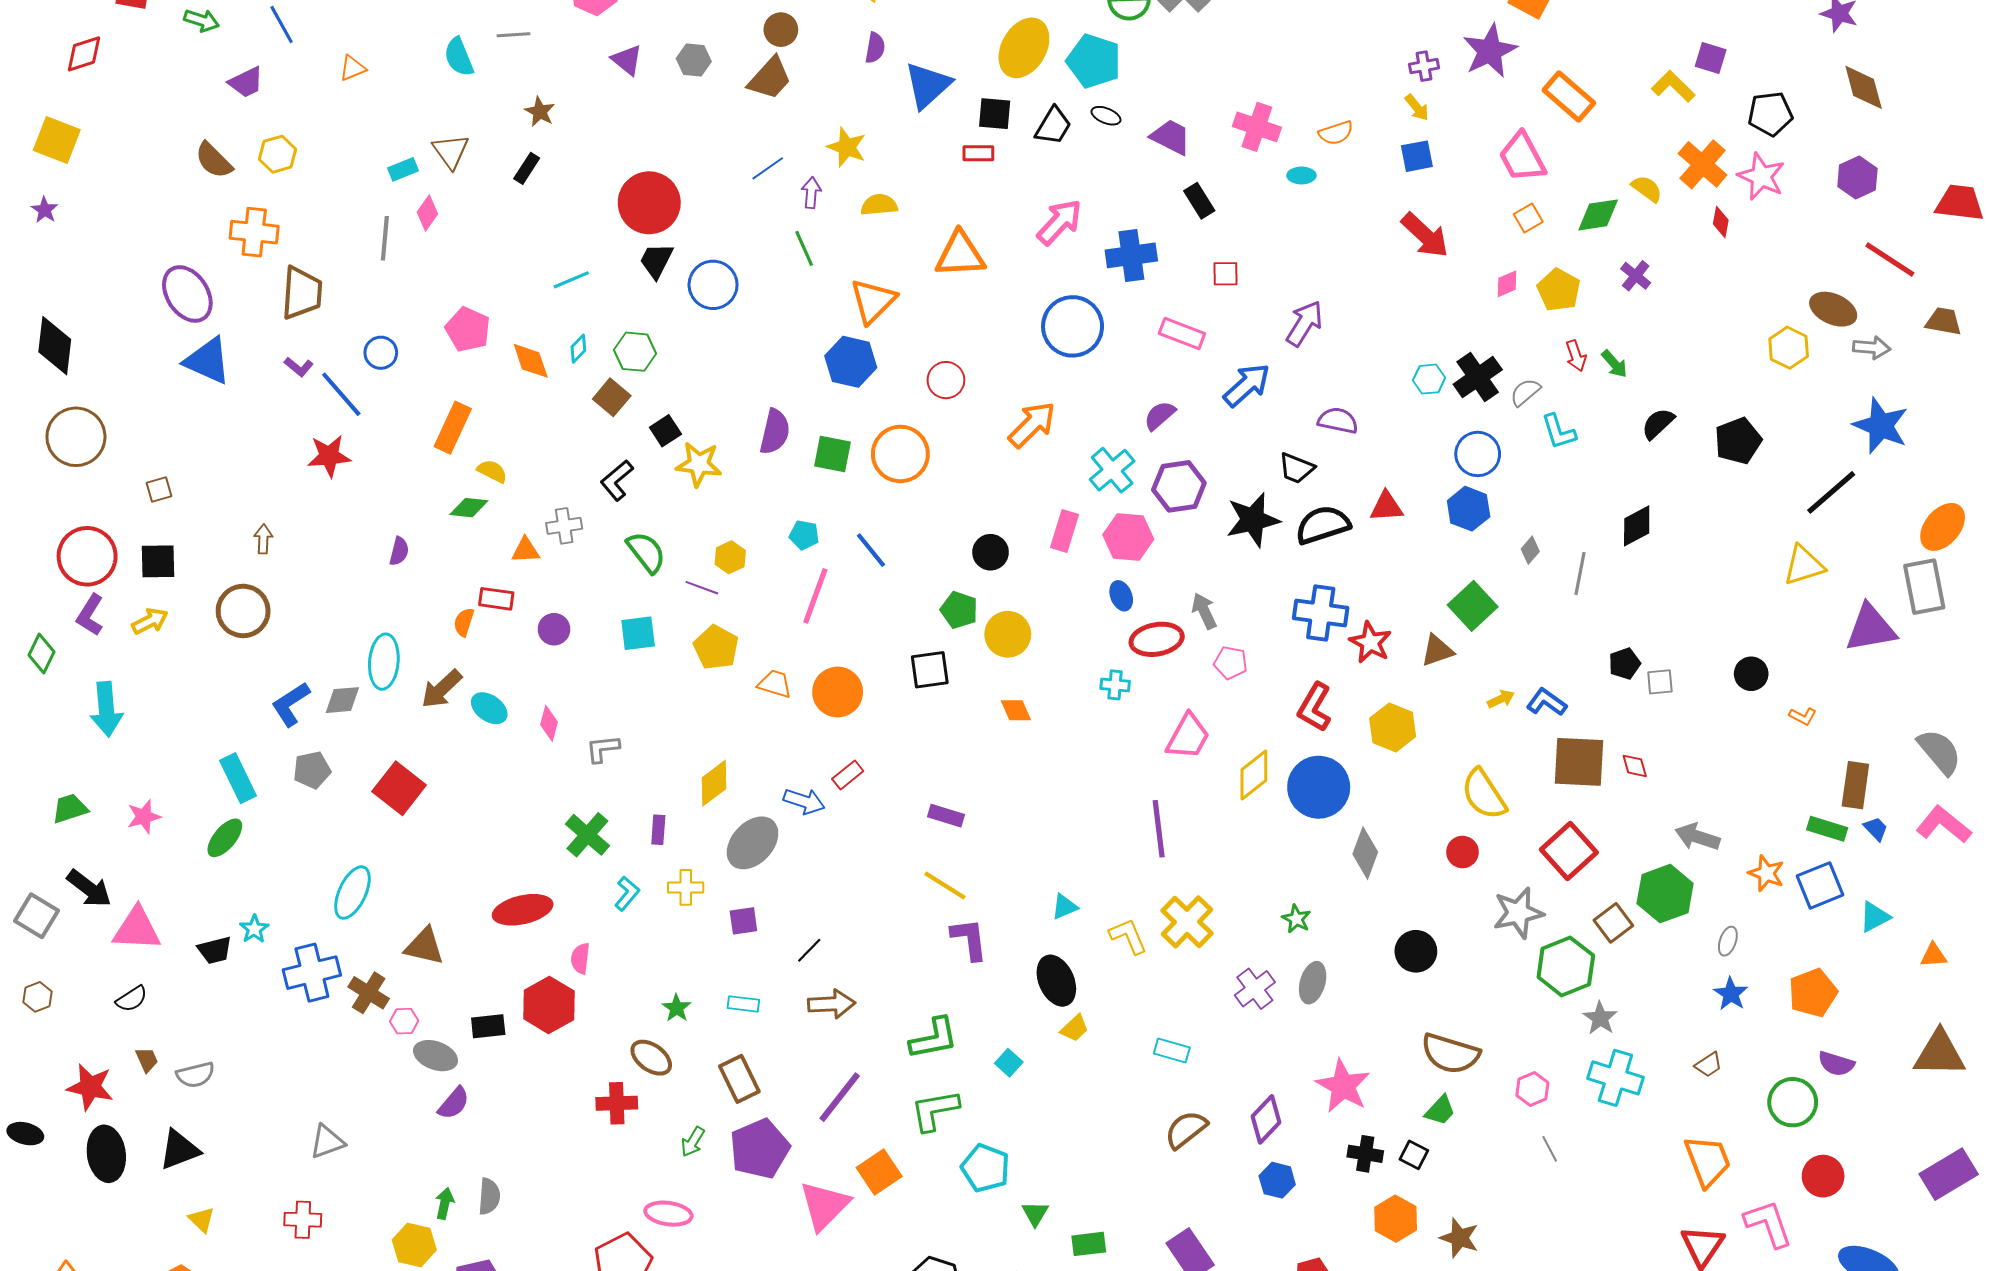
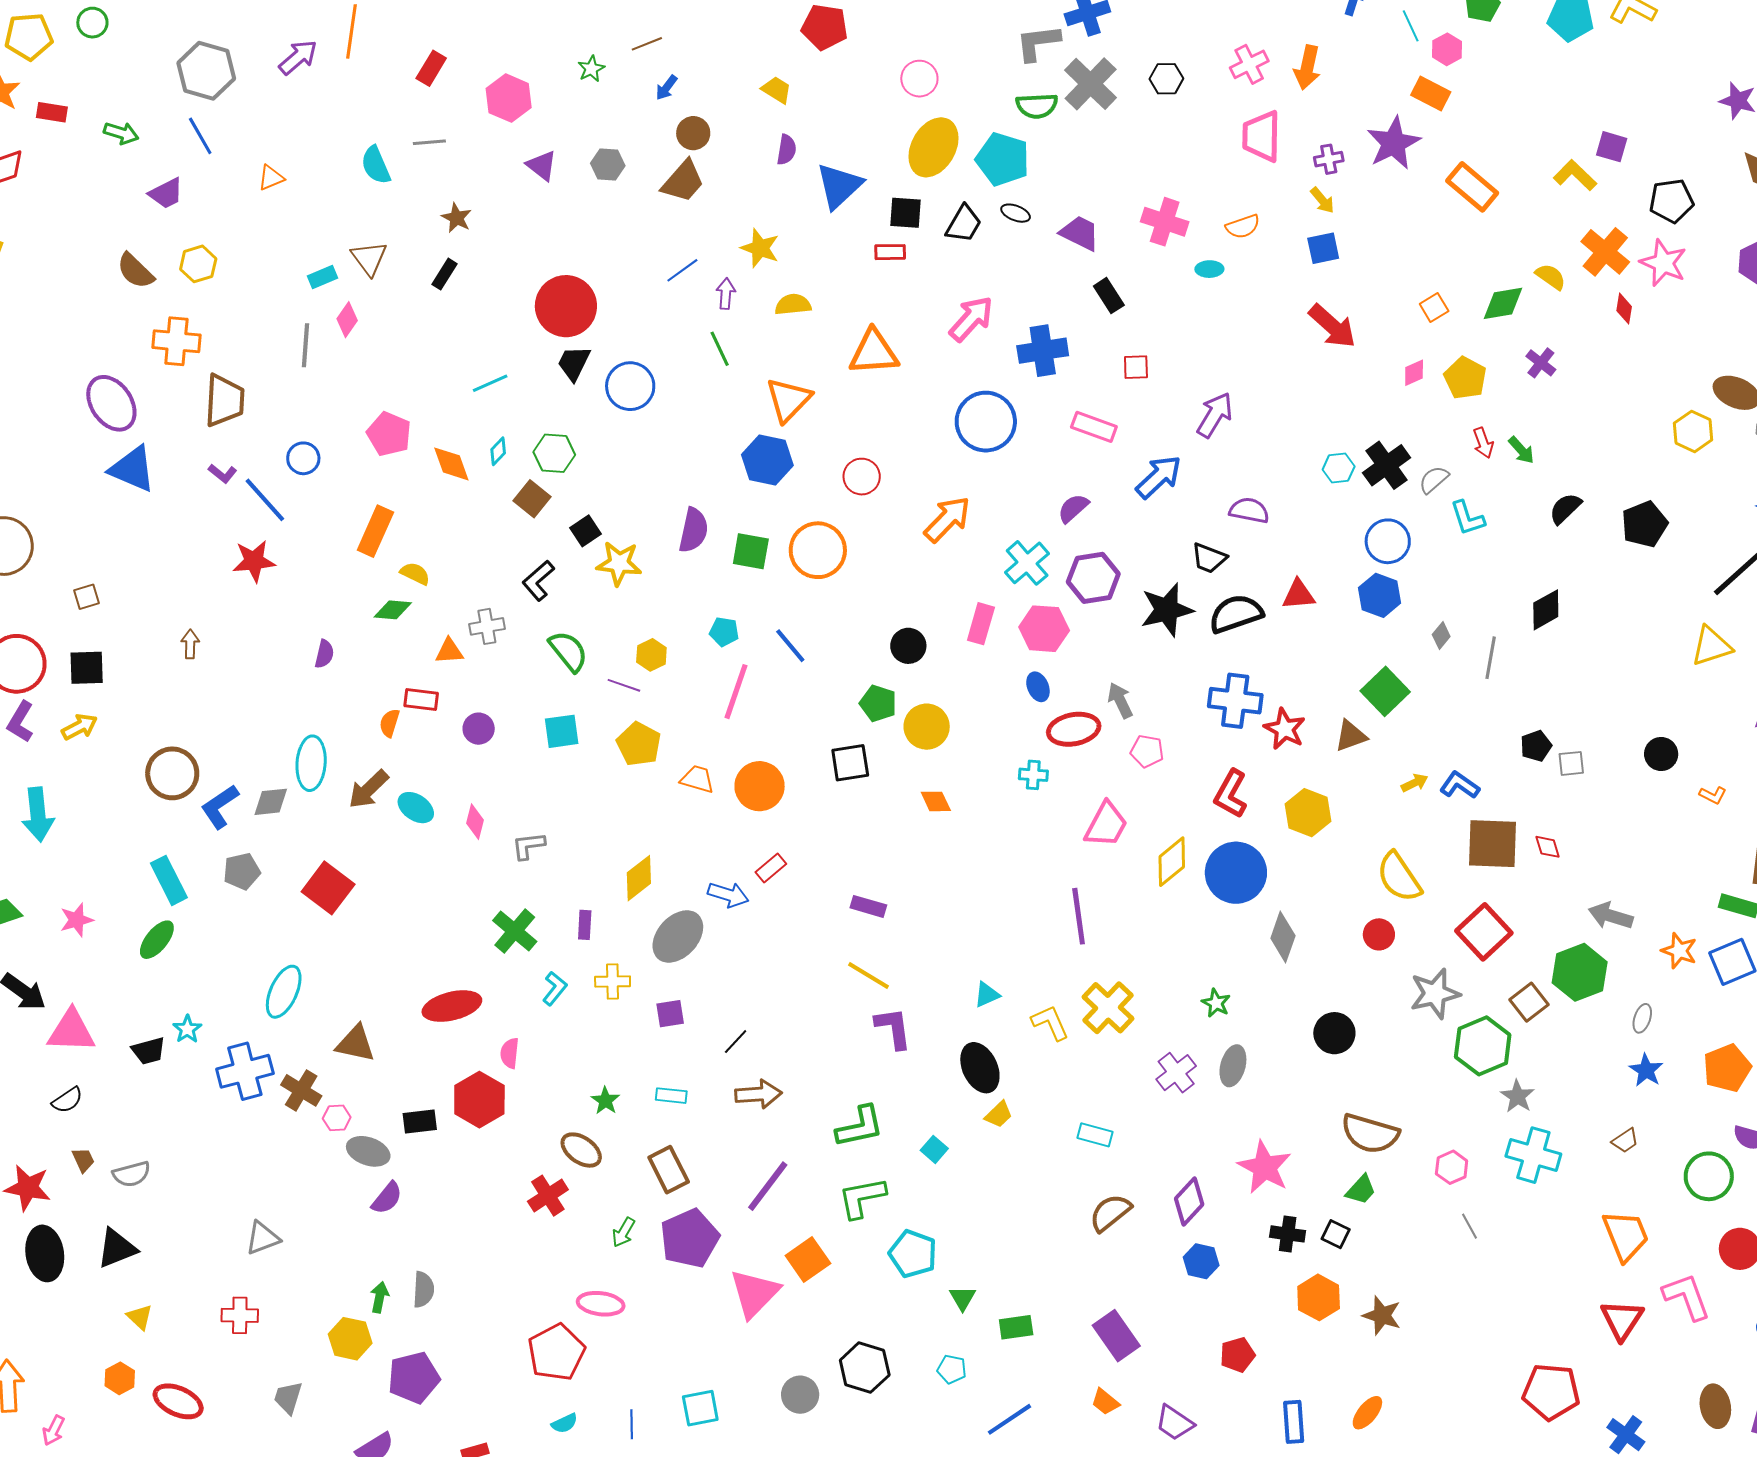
pink trapezoid: (1522, 157) -> (1261, 136), moved, turned 30
brown circle: (243, 611) -> (172, 773), moved
red cross: (617, 1103) -> (548, 1196), turned -30

